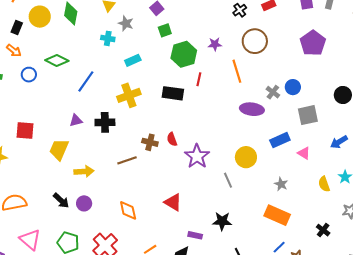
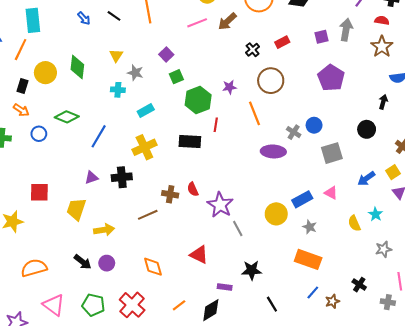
blue rectangle: (280, 140) -> (302, 199), moved
yellow circle: (246, 157) -> (276, 214), moved
gray line: (228, 180) -> (238, 229), moved
black cross: (323, 230) -> (359, 285), moved

